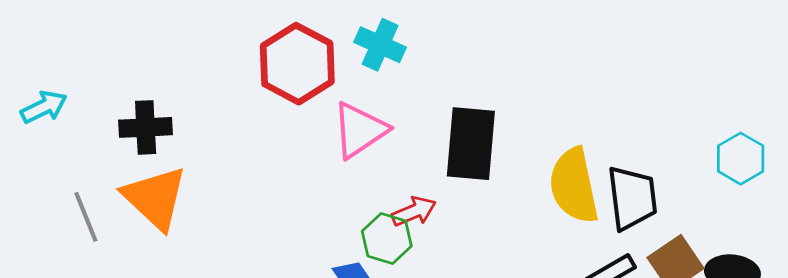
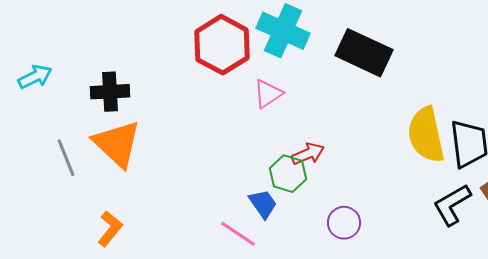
cyan cross: (380, 45) -> (283, 31), size x1.4
pink triangle: (360, 130) -> (268, 94), size x0.7
black rectangle: (471, 144) -> (364, 53), moved, turned -70

